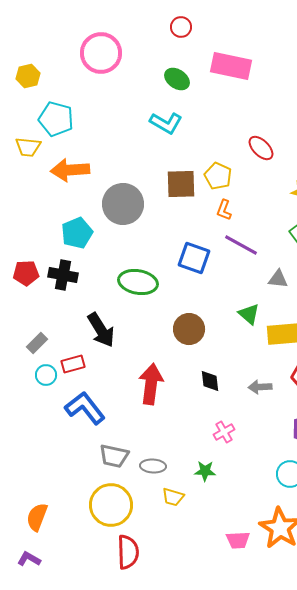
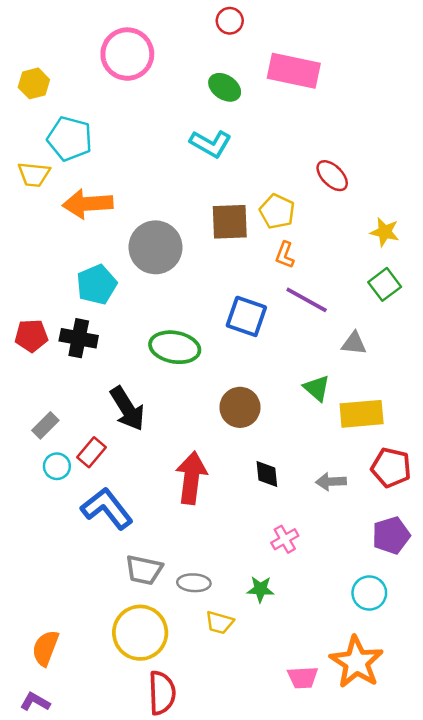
red rectangle: (73, 364) -> (91, 452), turned -35

